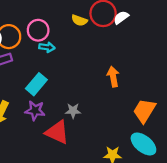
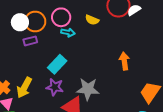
yellow semicircle: (79, 20) -> (92, 20), moved
gray star: (73, 111) -> (88, 89), size x1.6

